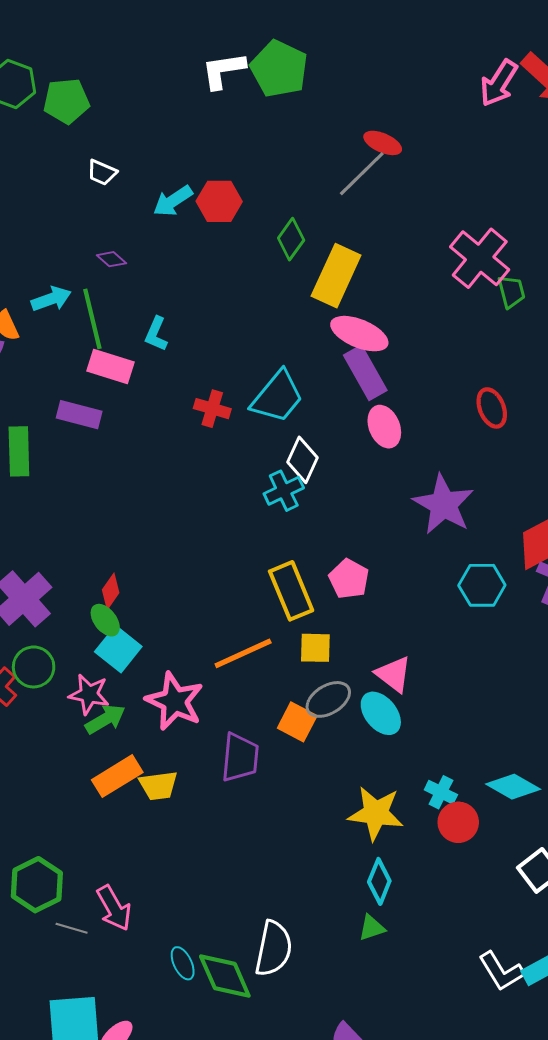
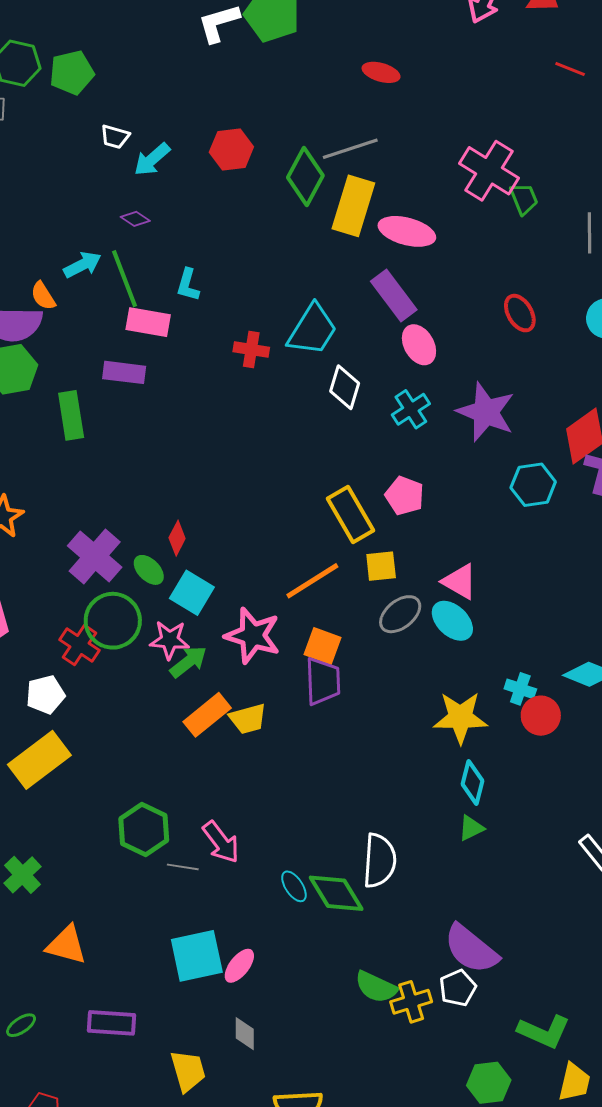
gray line: (362, 174) -> (350, 149), moved, turned 34
cyan arrow: (173, 201) -> (152, 159), moved
green diamond: (291, 239) -> (305, 177), size x1.4
pink ellipse: (359, 334) -> (407, 231), moved
cyan cross: (284, 491) -> (411, 409), moved
green ellipse: (105, 620) -> (149, 570), moved
green circle: (34, 667) -> (113, 621), size x1.4
orange square: (297, 722) -> (322, 646), moved

